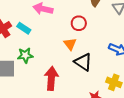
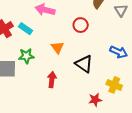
orange triangle: (70, 44) -> (57, 47), moved
red arrow: (51, 78) -> (52, 80), size x0.7

